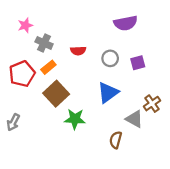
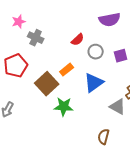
red semicircle: (78, 51) -> (78, 40), moved, turned -40
orange rectangle: (48, 67) -> (67, 70), moved
brown semicircle: (116, 140) -> (104, 137), moved

